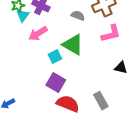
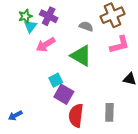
cyan square: (55, 57) -> (56, 80), moved
gray rectangle: (101, 101) -> (109, 112), turned 30
red semicircle: (68, 104) -> (76, 116), turned -105

